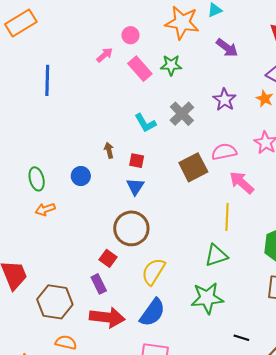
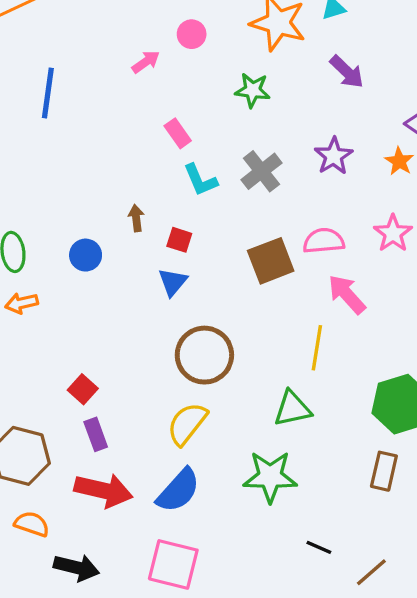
pink rectangle: (140, 69) -> (178, 133), moved, size x0.7
brown circle: (131, 228) -> (204, 355), moved
red square: (108, 258) -> (83, 389), moved

